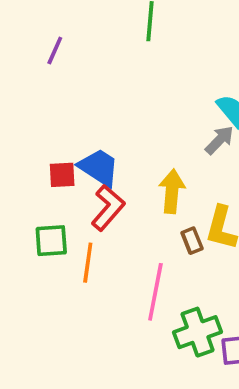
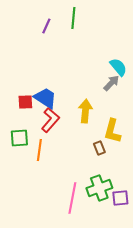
purple line: (55, 50) -> (46, 26), moved
brown rectangle: (192, 241) -> (99, 148), moved
pink line: (155, 292) -> (72, 198), moved

